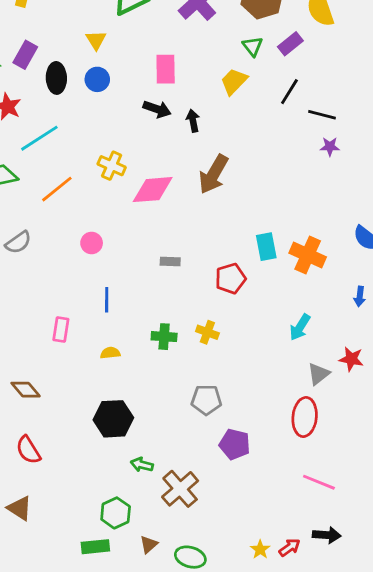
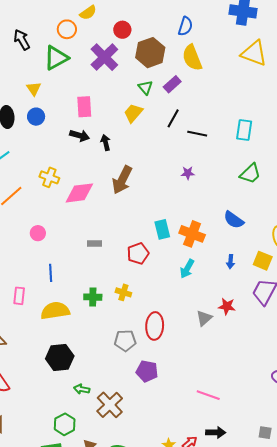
purple star: (330, 147) -> (188, 173), moved
cyan arrow: (300, 327) -> (187, 269), moved
yellow semicircle: (110, 353) -> (55, 311), size x2.0
red ellipse: (305, 417) -> (155, 326), moved

